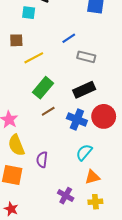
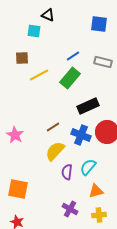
gray rectangle: (86, 57) -> (103, 62), moved
green rectangle: (43, 88) -> (70, 78), moved
yellow semicircle: (16, 145) -> (55, 151), moved, turned 65
purple semicircle: (42, 160) -> (67, 172), moved

